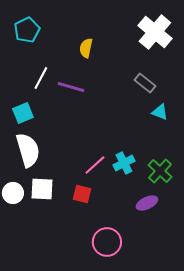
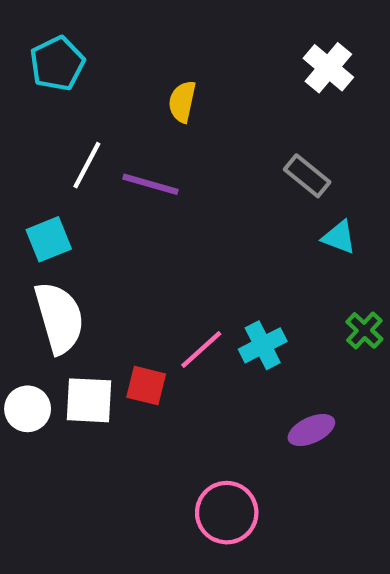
white cross: (155, 32) -> (328, 68), size x0.7
green cross: (160, 171) -> (364, 330), moved, size x0.7
red square: (82, 194) -> (146, 386), moved

